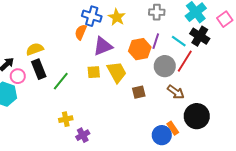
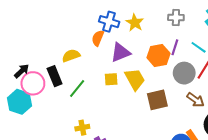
yellow semicircle: (35, 49) -> (71, 56), moved
pink circle: (18, 76) -> (33, 83), size x1.5
brown square: (139, 92) -> (157, 100), size x1.5

